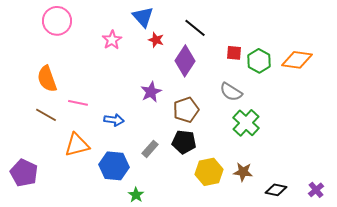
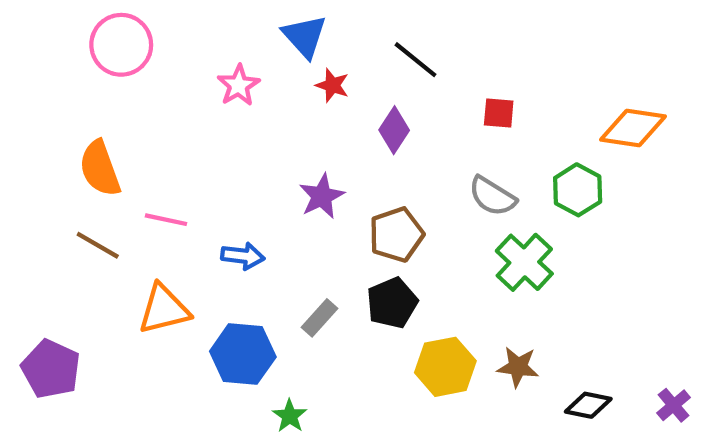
purple diamond: (185, 61) -> (394, 130), size x0.7
green hexagon: (259, 61) -> (578, 190), moved
black pentagon: (184, 142) -> (392, 303), turned -30

